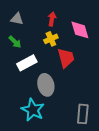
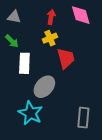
pink diamond: (80, 30) -> (81, 15), moved
white rectangle: (27, 63) -> (24, 63), turned -60
gray ellipse: (46, 85) -> (44, 87), turned 55

